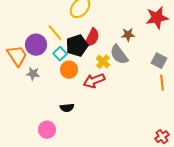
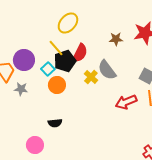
yellow line: (55, 33) -> (56, 48), moved
brown star: (128, 35) -> (116, 39), moved
red arrow: (94, 81) -> (126, 102), moved

